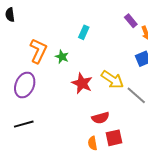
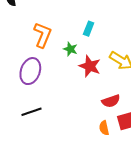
cyan rectangle: (84, 32) -> (89, 29), moved
green star: (62, 57) -> (70, 49), moved

